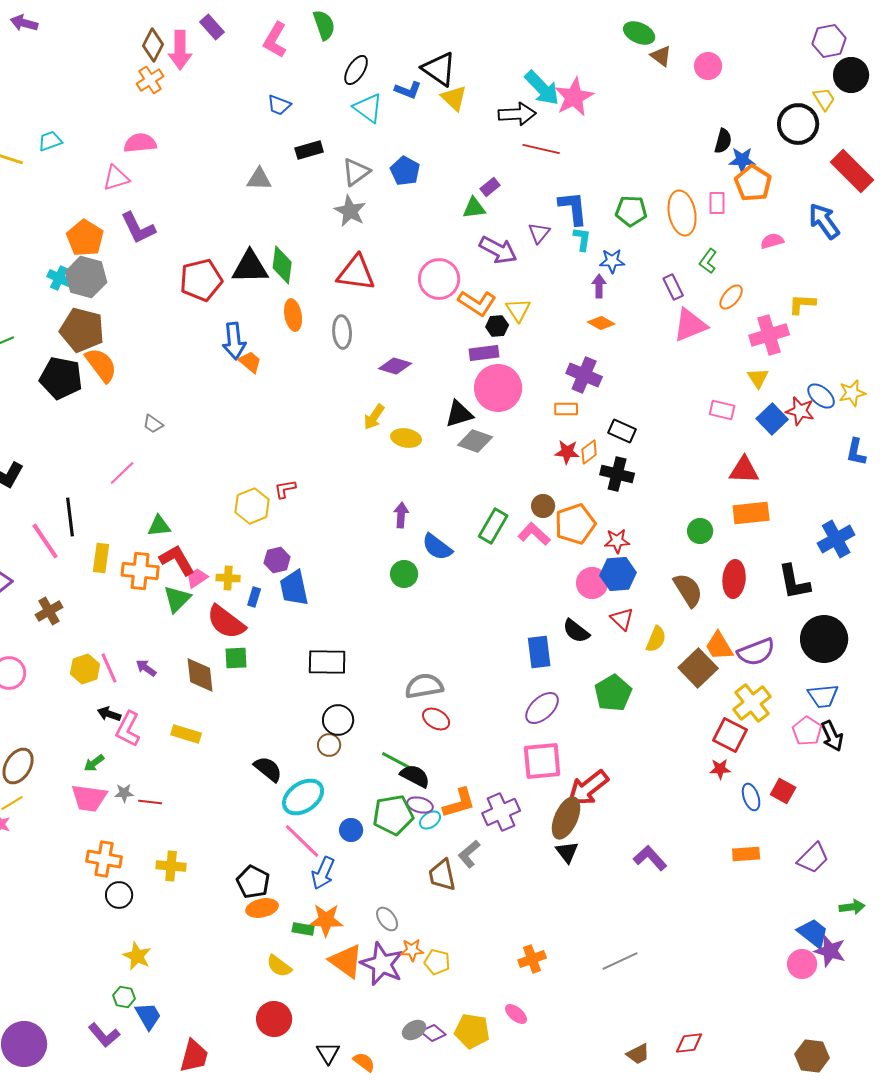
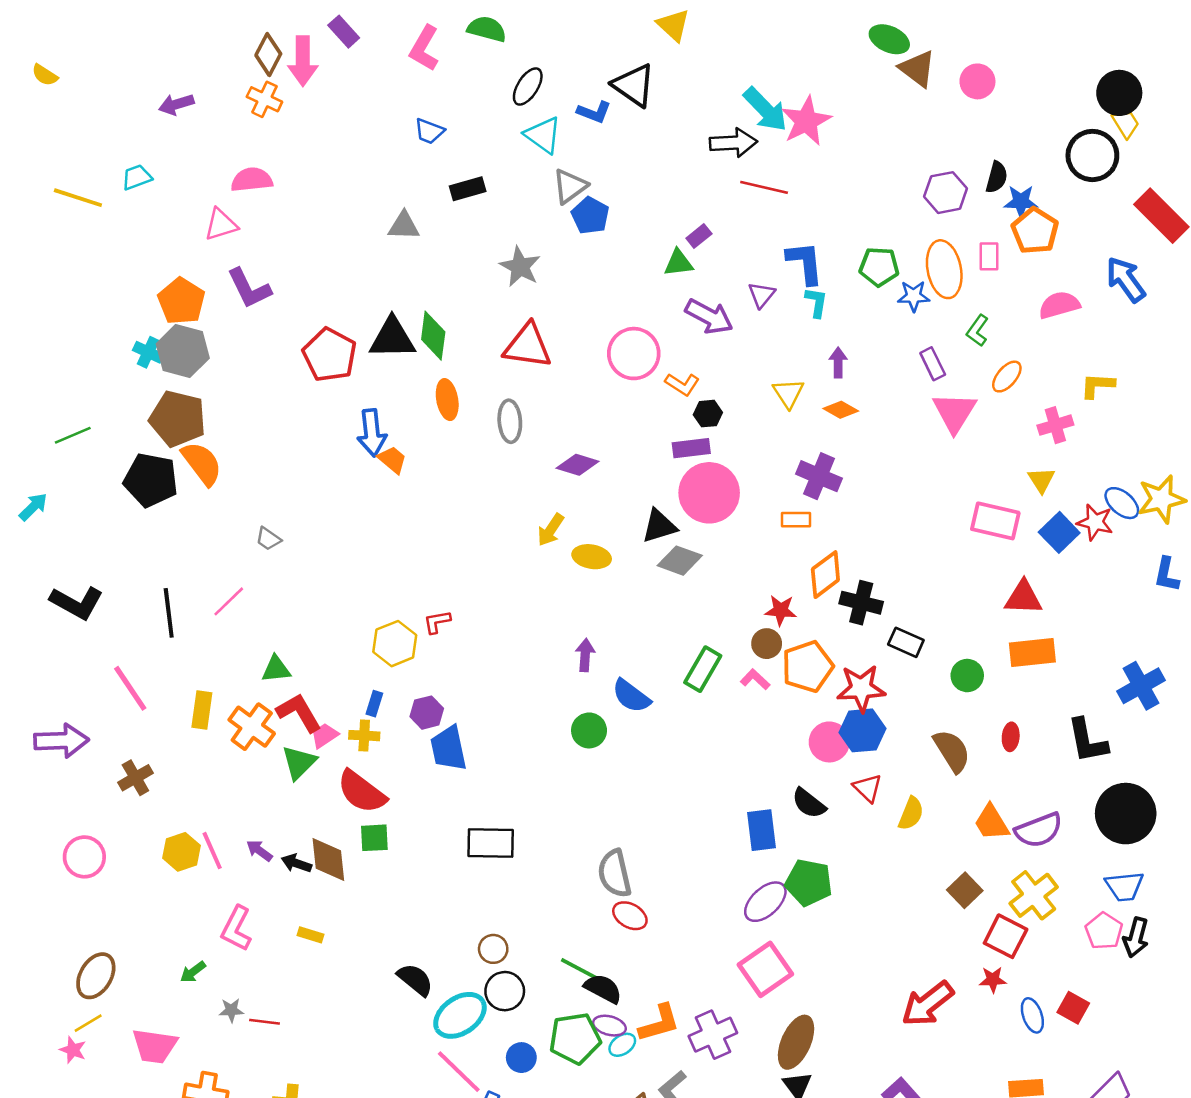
purple arrow: (24, 23) -> (176, 104), moved, turned -32
green semicircle: (324, 25) -> (487, 29), turned -56
purple hexagon: (829, 41) -> (946, 193), moved
brown triangle: (661, 56) -> (917, 69), size x1.4
black circle: (851, 75) -> (1119, 93), moved
orange cross: (150, 80) -> (264, 99), turned -32
yellow triangle: (454, 98) -> (673, 25), moved
gray triangle: (356, 172) -> (570, 186), moved
pink semicircle: (772, 241) -> (1059, 305), size x1.4
blue star: (612, 261) -> (914, 296), moved
red pentagon: (201, 280) -> (330, 355), turned -30
orange L-shape: (477, 303) -> (682, 384), size x0.7
yellow triangle: (518, 310) -> (788, 393), moved
pink triangle: (690, 325) -> (954, 412), turned -36
pink cross: (769, 335) -> (1055, 425), size x0.7
yellow star: (852, 393) -> (1161, 499), size x1.4
pink rectangle: (722, 410) -> (995, 521), size x1.5
black rectangle: (622, 431) -> (906, 642), moved
red star: (567, 452) -> (781, 610), moved
orange diamond: (589, 452) -> (825, 575), size x1.5
black line: (70, 517) -> (169, 613), moved
pink L-shape: (534, 534) -> (755, 679), size x0.7
red star: (617, 541) -> (861, 688), size x1.5
orange cross: (140, 571) -> (252, 727), turned 30
red ellipse: (734, 579) -> (1011, 737), size x0.6
blue rectangle: (254, 597) -> (374, 704), moved
brown square: (698, 668) -> (965, 890), moved, size x0.7
gray semicircle: (424, 686) -> (615, 874), turned -93
green pentagon: (613, 693) -> (809, 883), moved, turned -30
black arrow: (109, 714) -> (296, 863), moved
black circle: (338, 720) -> (505, 991), moved
yellow rectangle: (186, 734) -> (310, 935), size x0.7
black arrow: (832, 736) -> (1136, 937), turned 40
pink square: (542, 761) -> (765, 969), turned -30
red arrow: (588, 788) -> (928, 1004), moved
pink trapezoid: (89, 798) -> (155, 1046), moved

